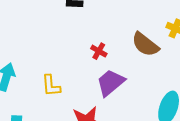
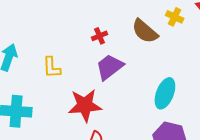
red cross: (99, 51) -> (99, 36), turned 35

